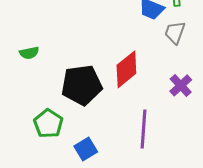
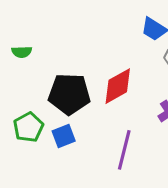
blue square: (86, 149) -> (64, 136), moved

